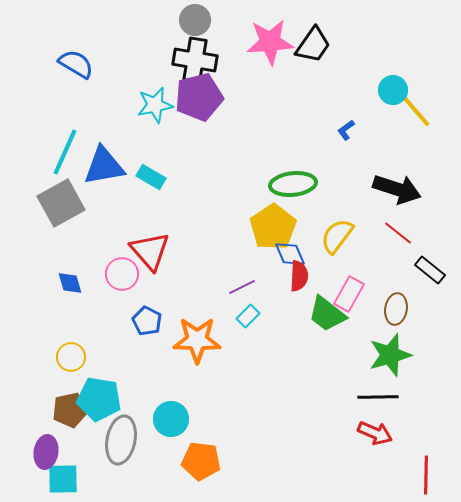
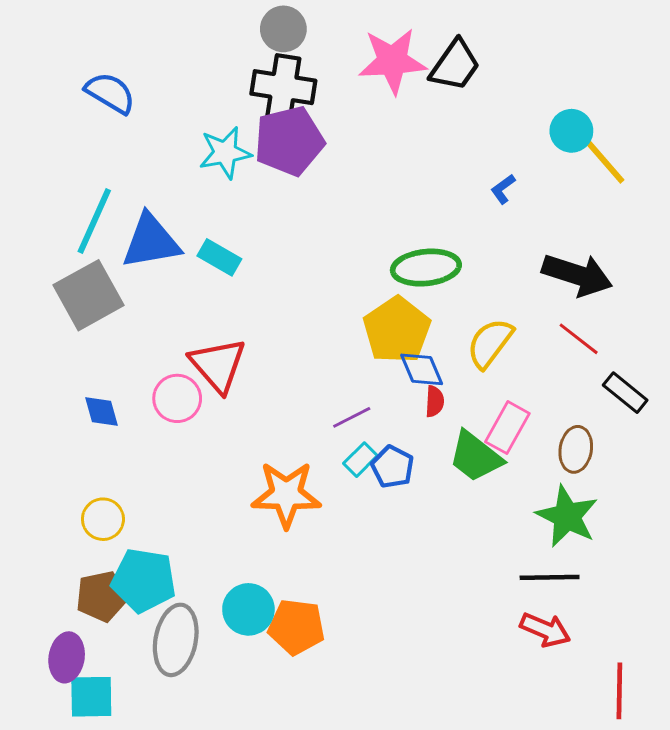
red semicircle: (299, 276) -> (435, 401), size x0.7
blue pentagon: (147, 321) -> (392, 467), moved
green star: (390, 355) -> (567, 516), turned -30
orange pentagon: (201, 461) -> (296, 627), moved

